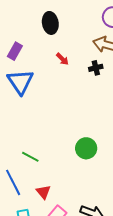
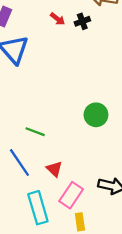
black cross: (96, 68) -> (82, 21), moved

